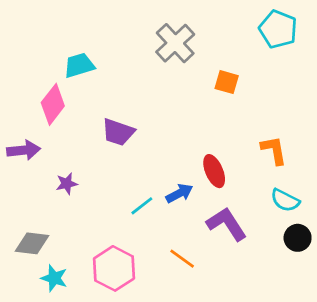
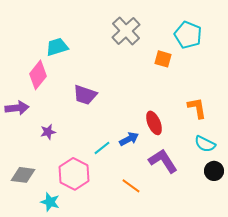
cyan pentagon: (278, 29) -> (188, 35), moved
pink hexagon: (114, 268) -> (74, 174), moved
cyan star: (54, 278) -> (50, 202), moved

